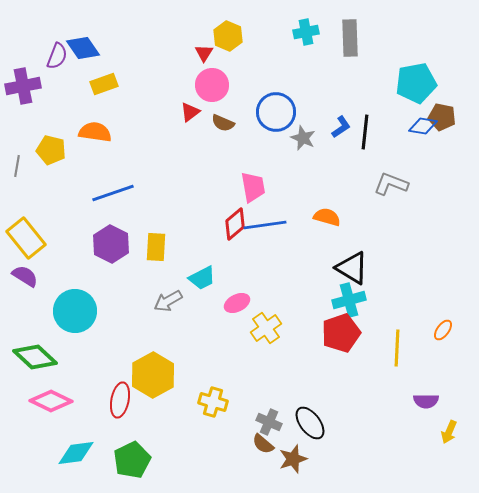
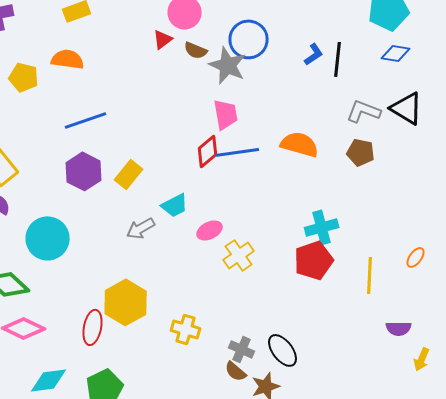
brown pentagon: (442, 117) -> (361, 152), moved
gray star: (303, 138) -> (228, 65), moved, size x1.5
orange semicircle: (327, 217) -> (300, 144), size x1.4
yellow rectangle: (156, 247) -> (129, 174), turned 36
black triangle: (352, 268) -> (407, 108), moved

